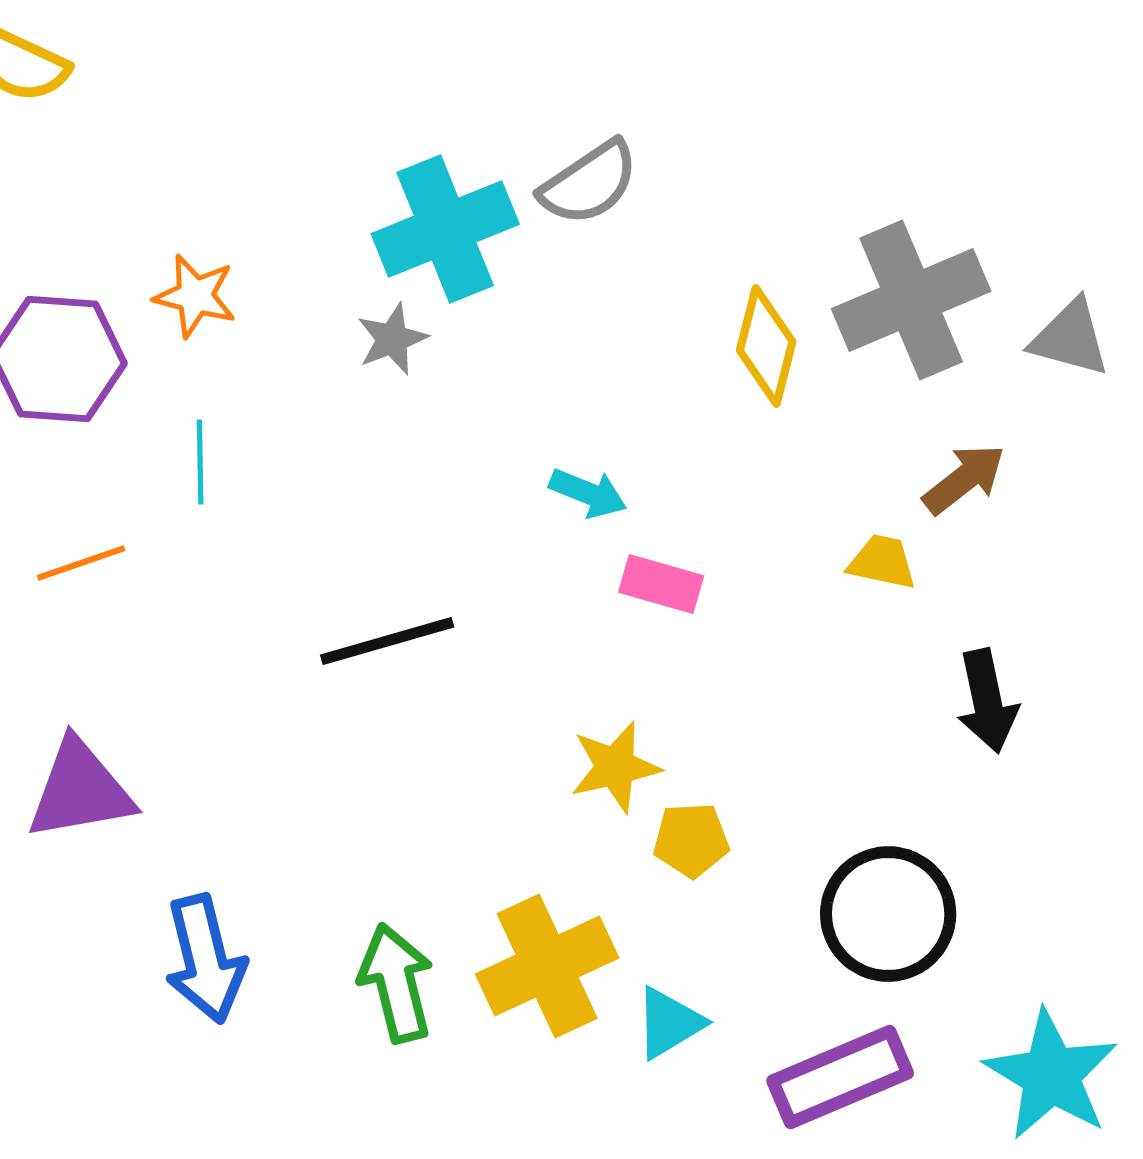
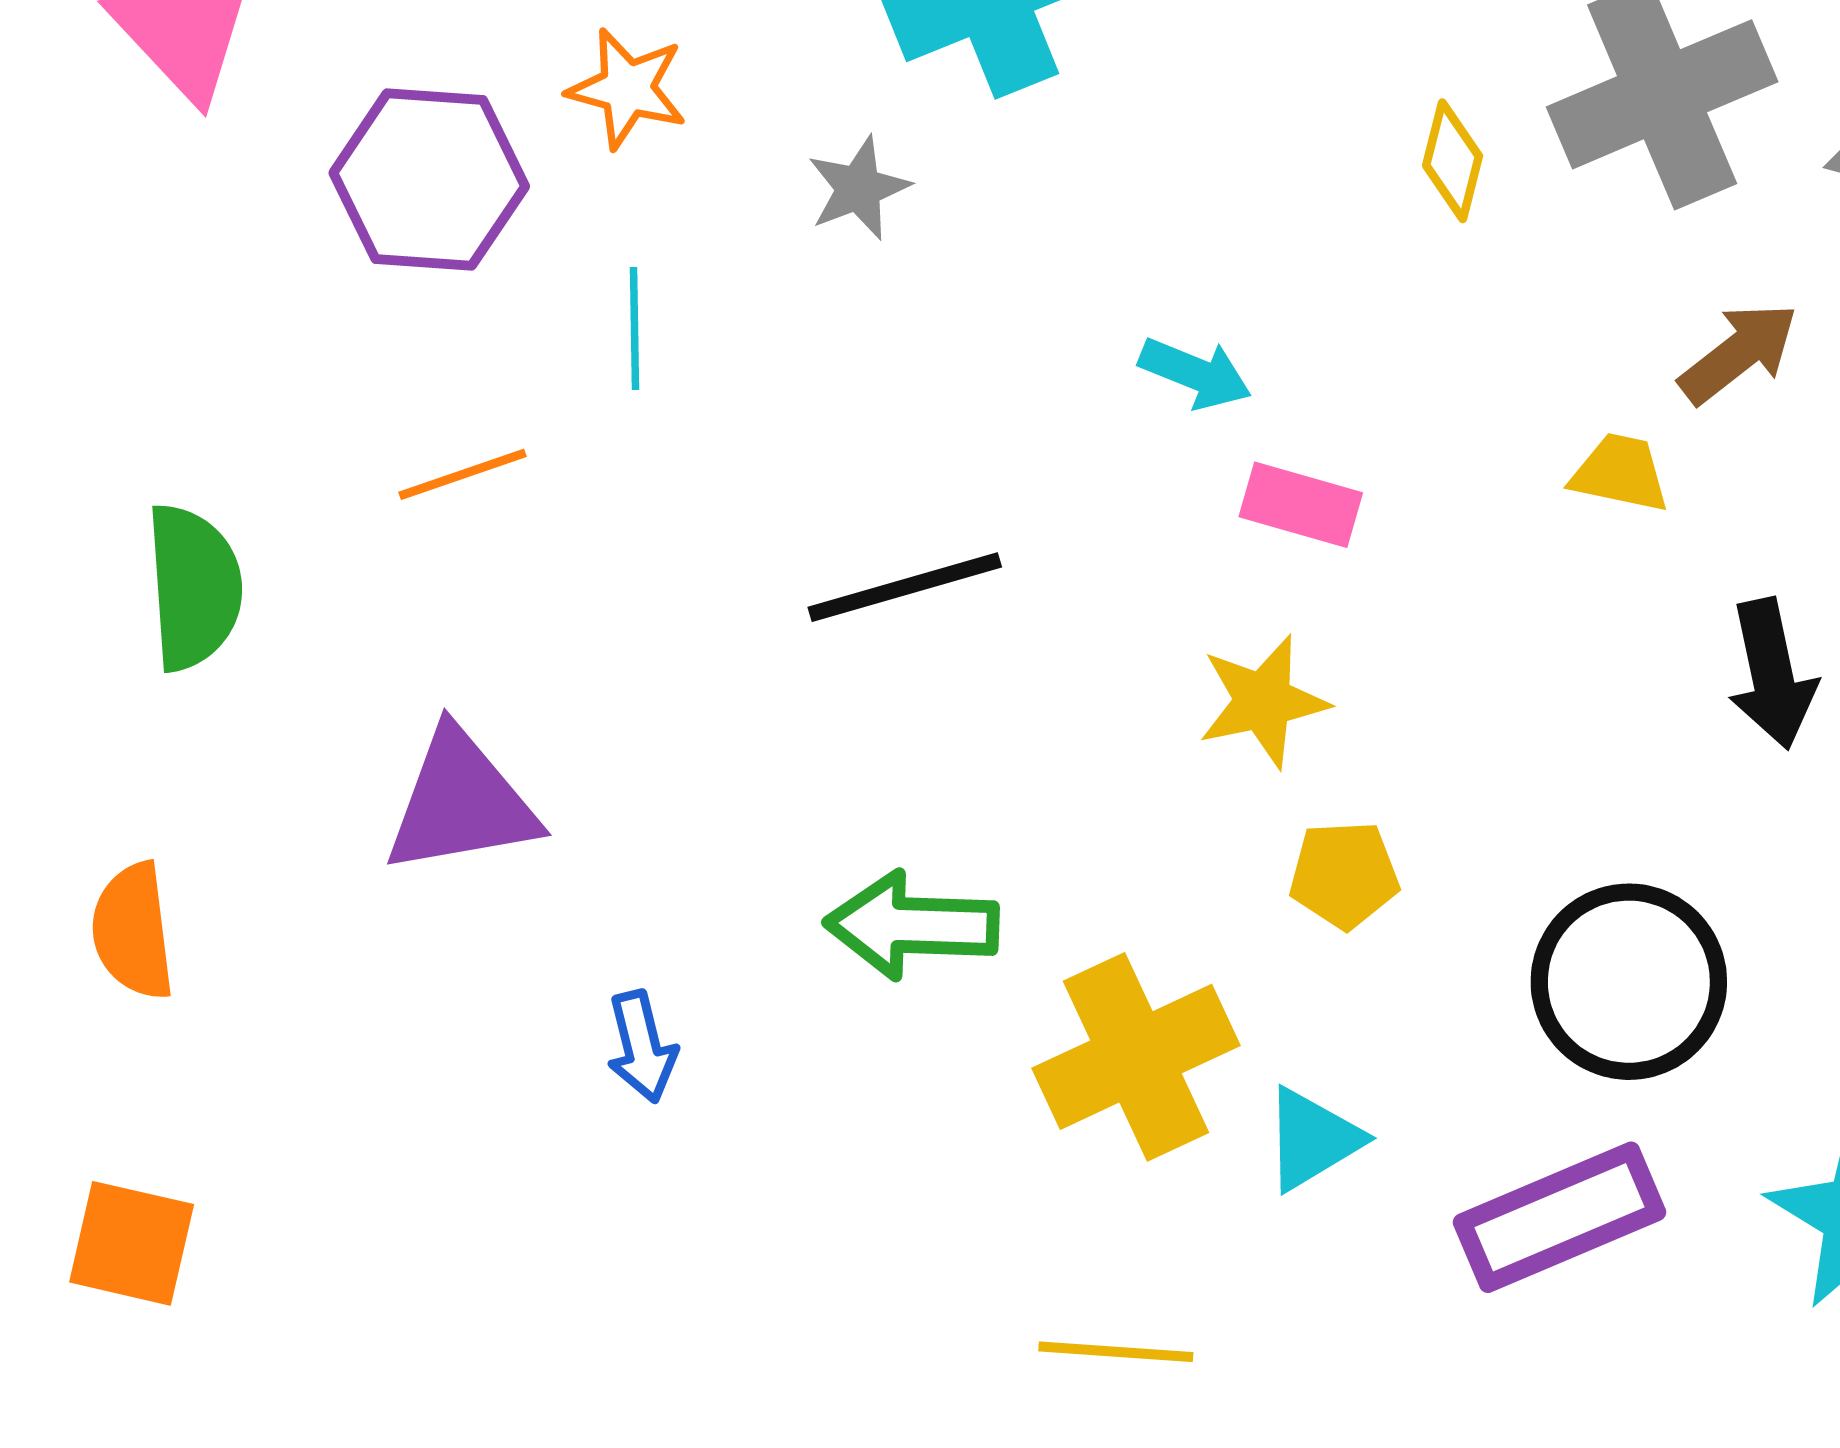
gray star: (392, 339) -> (859, 188), moved
yellow diamond: (766, 346) -> (1453, 161), size x0.7
yellow star: (615, 767) -> (1263, 701), moved
blue arrow: (205, 959) -> (642, 1047), size x0.6
green arrow: (396, 983) -> (912, 925), moved, turned -74

